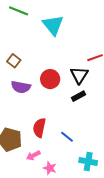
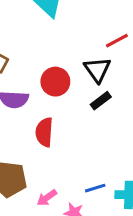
red semicircle: (39, 128) -> (44, 132), moved
blue line: (67, 137) -> (95, 188), moved, turned -48

